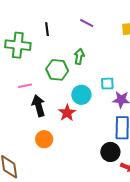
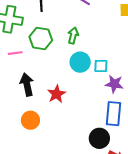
green hexagon: (57, 70) -> (41, 38), moved
pink line: (25, 86) -> (15, 53), moved
cyan circle: (81, 95) -> (80, 62), moved

